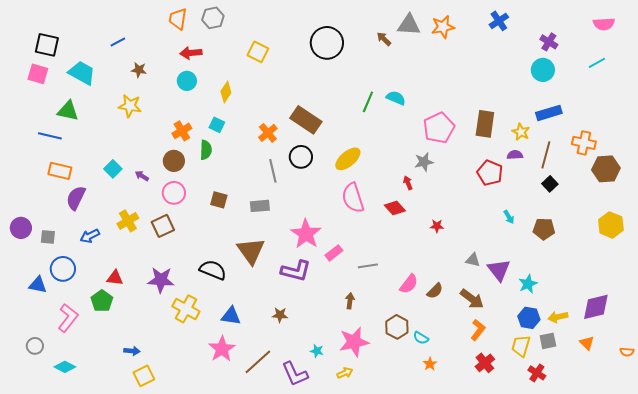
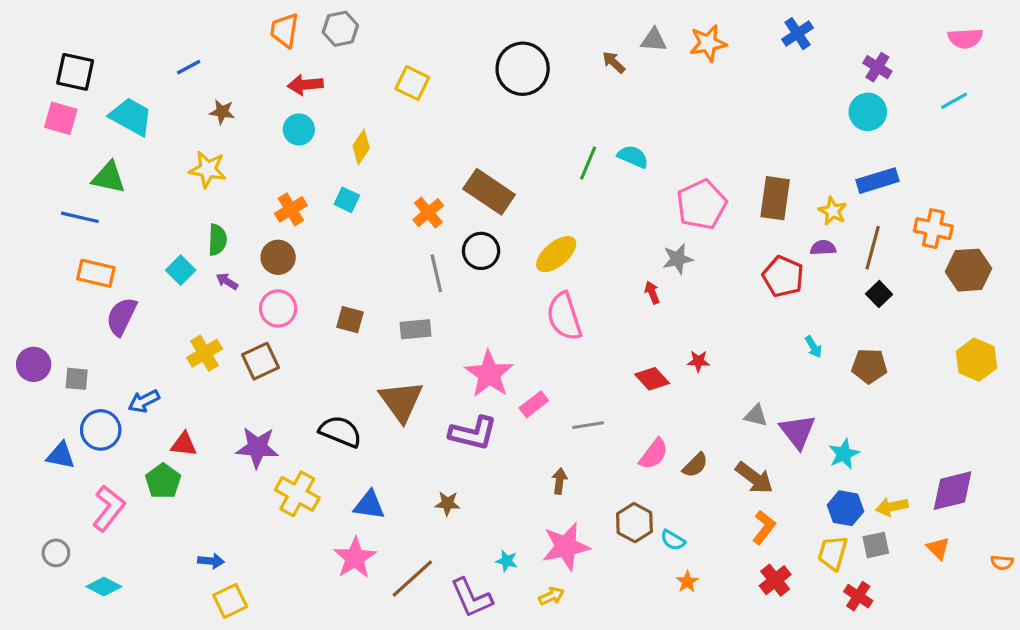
gray triangle: (409, 25) -> (654, 40), size x0.7
green semicircle: (206, 150) -> (217, 240), moved
red diamond: (395, 208) -> (652, 379), moved
blue arrow: (90, 236) -> (144, 401), moved

